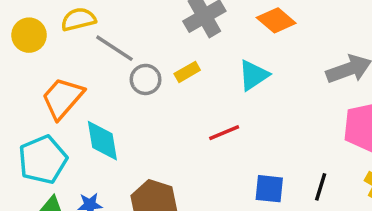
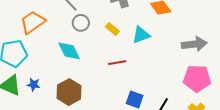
yellow rectangle: (187, 72) -> (112, 29), moved, turned 56
cyan diamond: (102, 141) -> (69, 51), moved, turned -30

